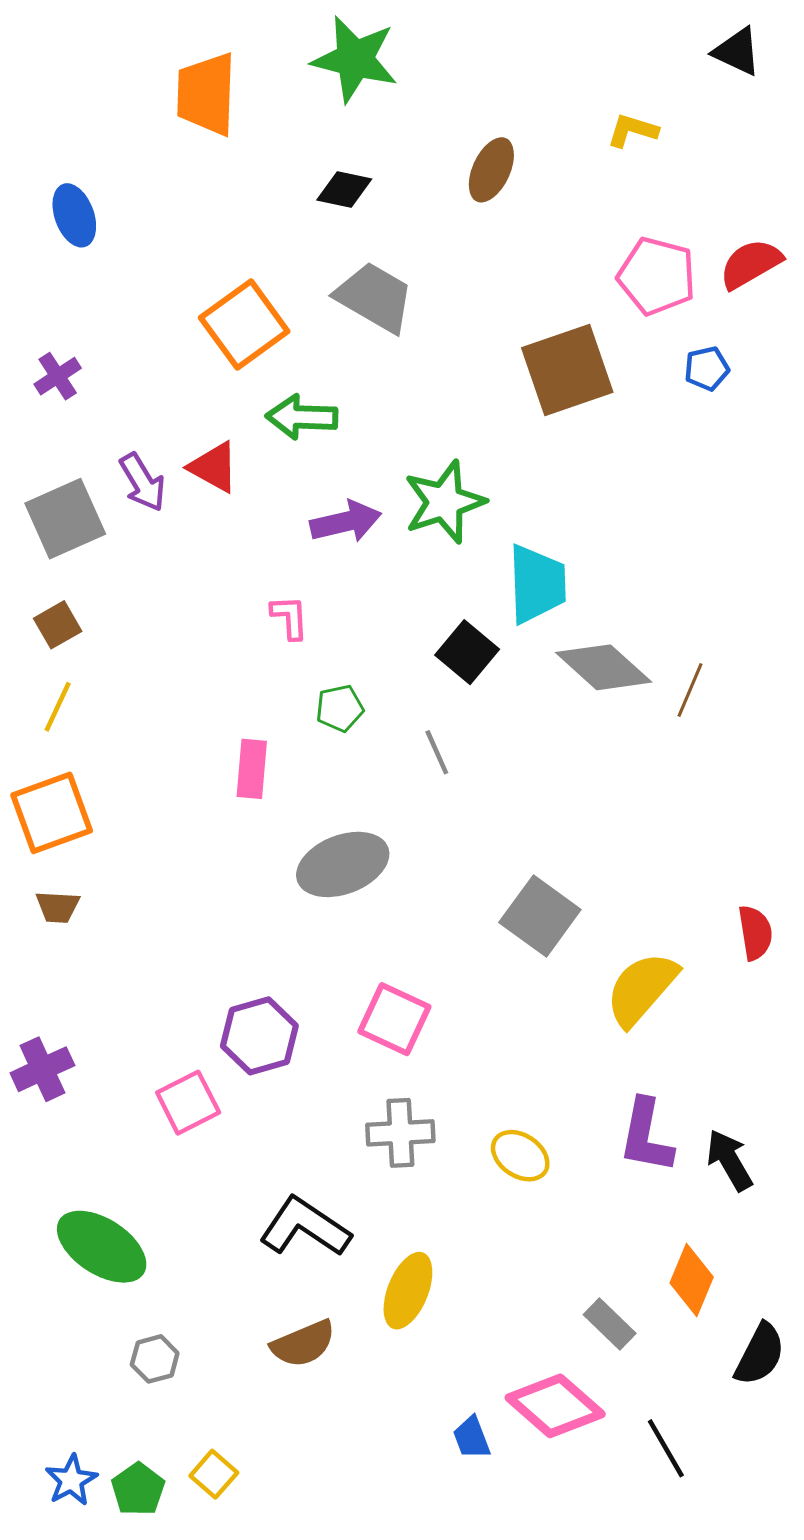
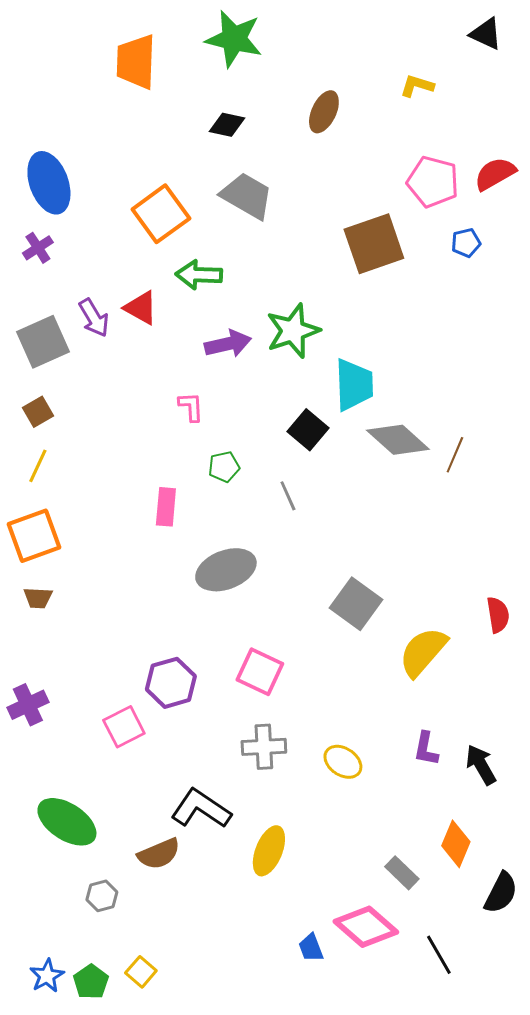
blue ellipse: (74, 215) -> (49, 183), moved, size x1.5
purple L-shape: (646, 1136) -> (426, 749), size x0.7
brown semicircle: (303, 1344) -> (159, 854), moved

